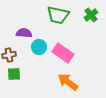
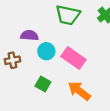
green square: (14, 74) -> (43, 84), moved, turned 32

